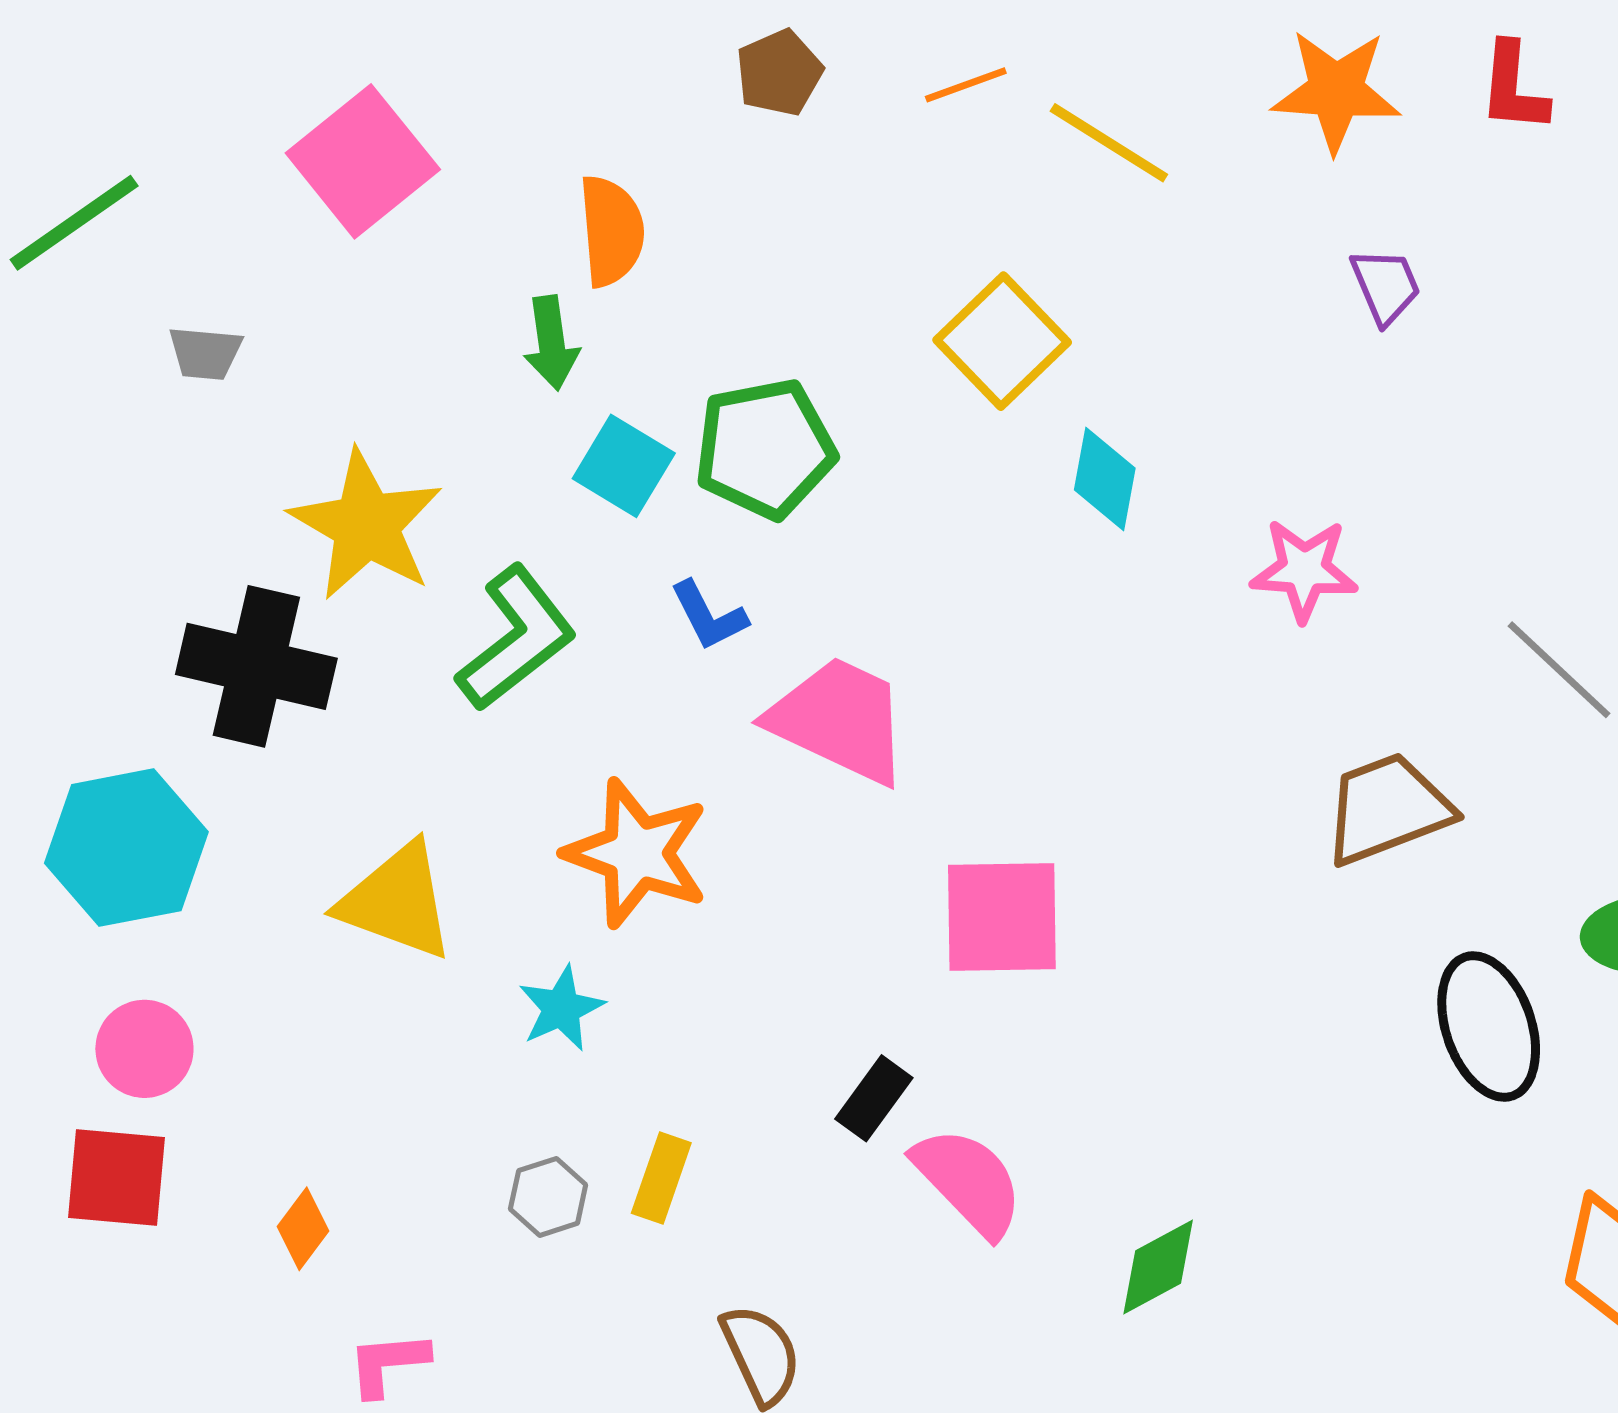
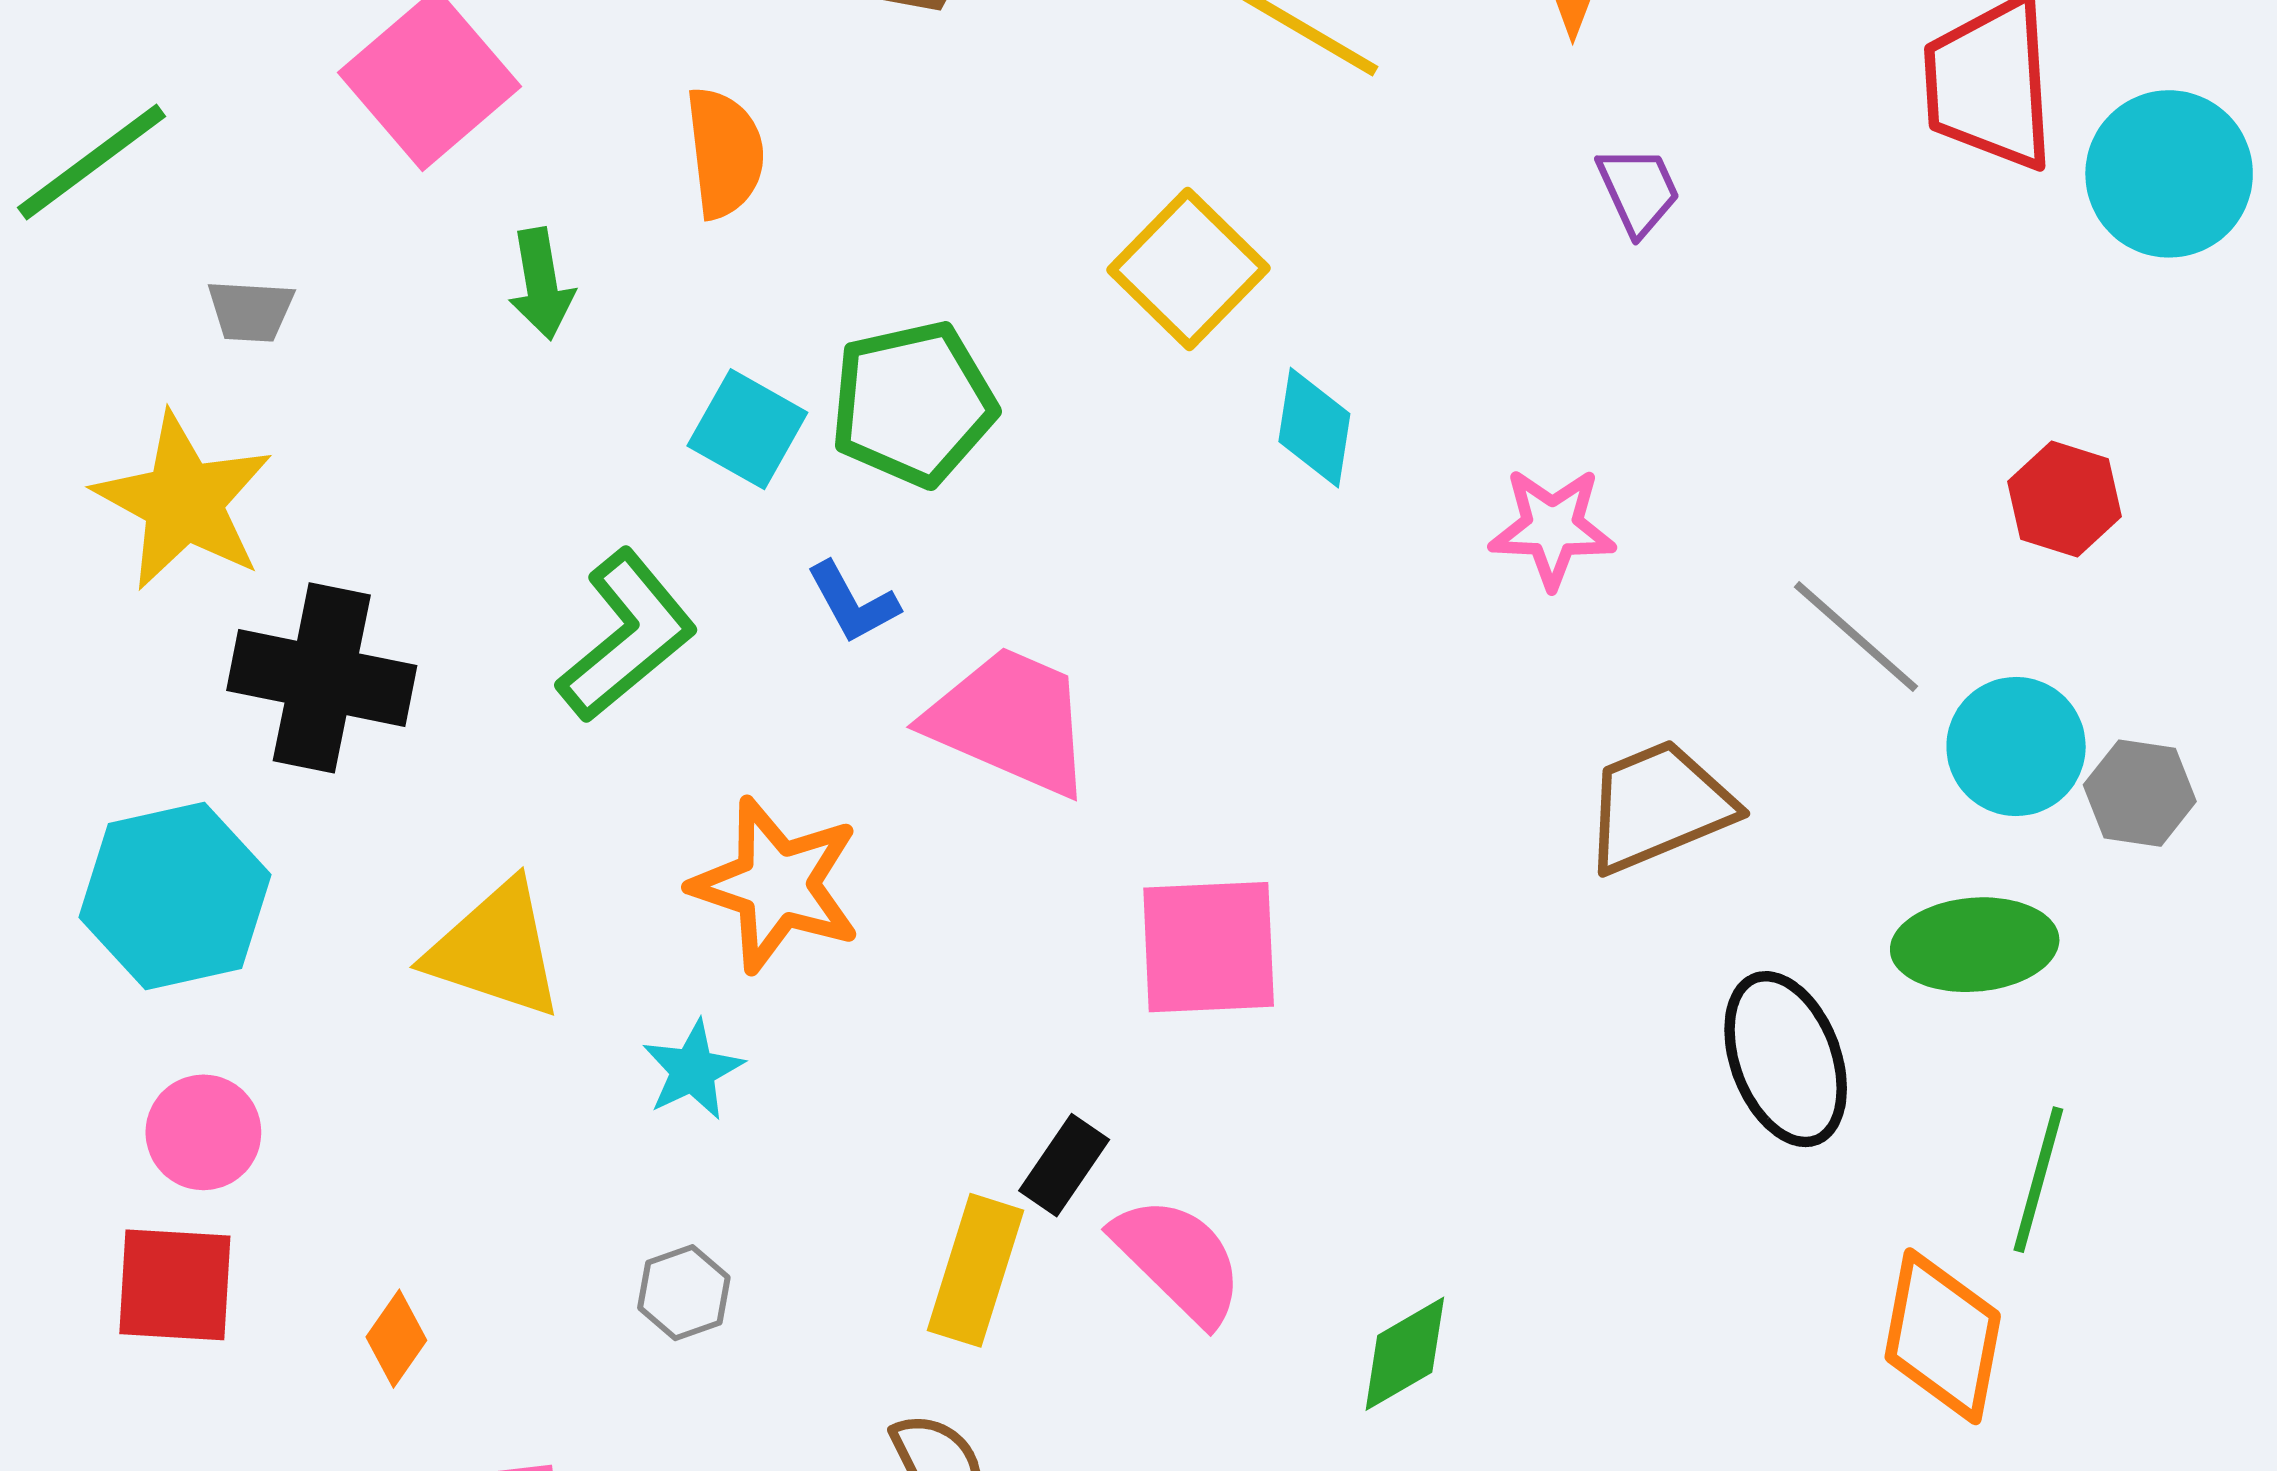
green arrow: (551, 343) -> (541, 284), moved
yellow star: (366, 525) -> (183, 501), moved
yellow rectangle: (661, 1178) -> (976, 1270), moved, size x1.4

